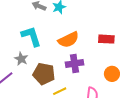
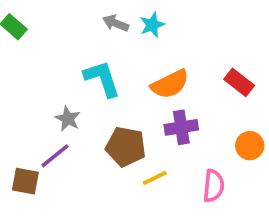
red rectangle: (106, 39) -> (239, 82), turned 35
gray star: (21, 59) -> (68, 119), moved

